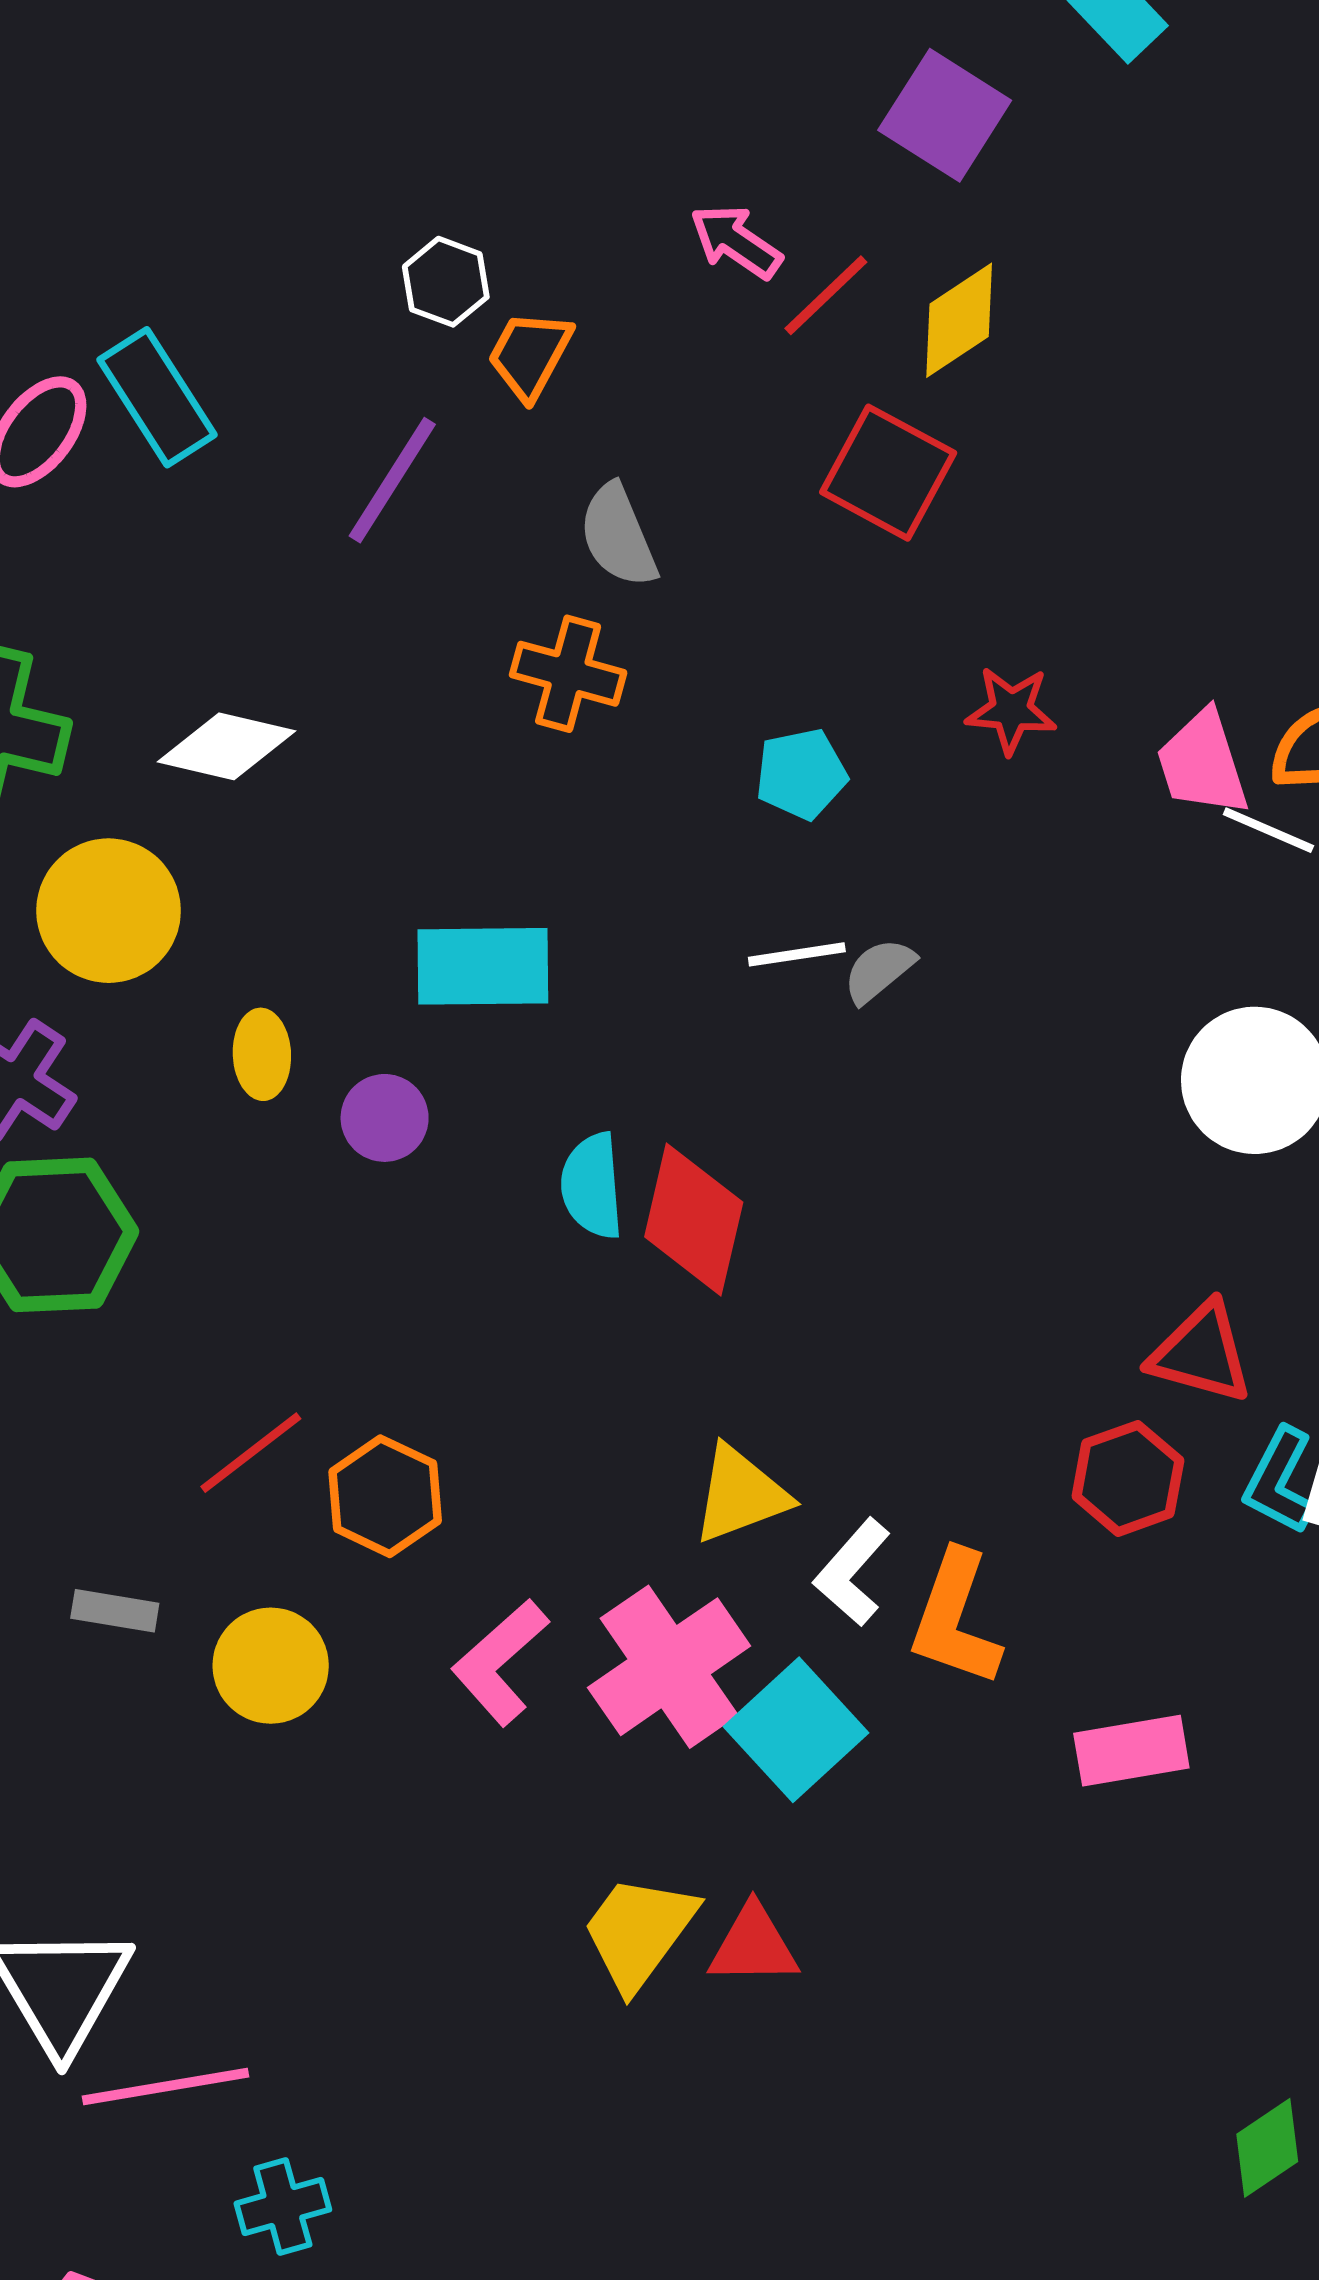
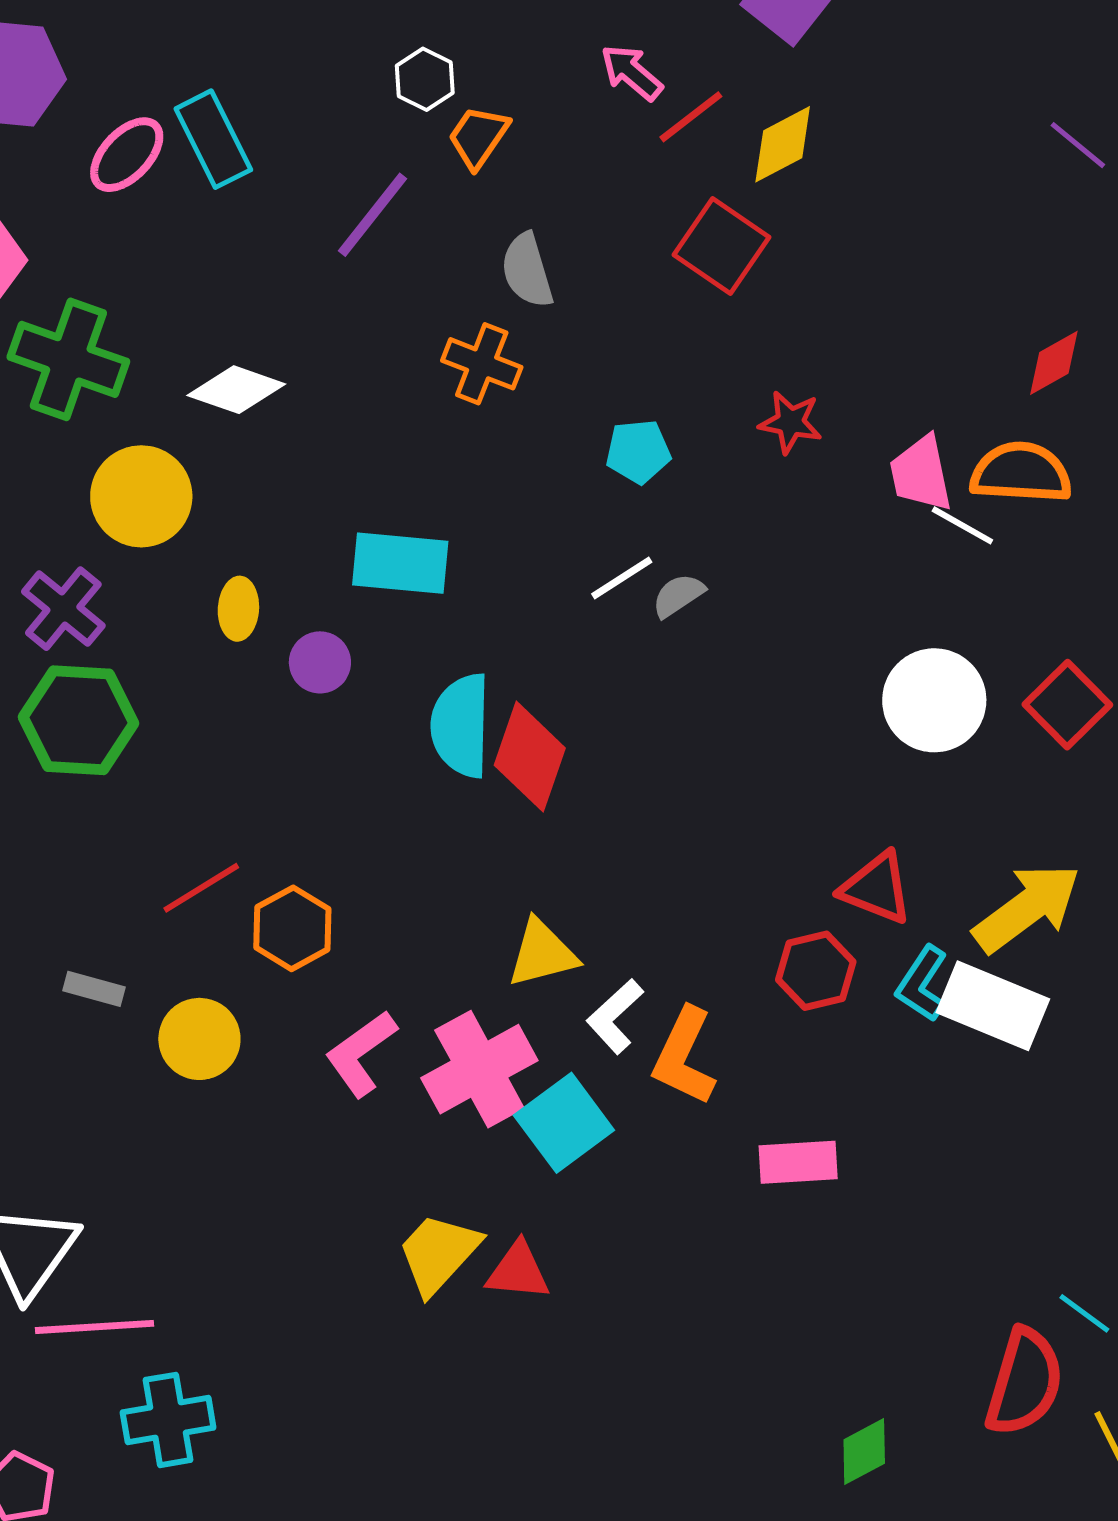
white line: (797, 954) -> (622, 578), turned -30
cyan semicircle: (592, 1186) -> (461, 726), size x1.4
cyan cross: (283, 2207) -> (168, 1420), size x1.4

